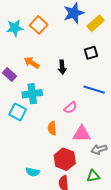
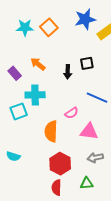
black square: (91, 53) -> (87, 63), moved
cyan square: (18, 112) -> (19, 111), turned 36
orange semicircle: (52, 128) -> (51, 131), size x1.5
pink triangle: (82, 134) -> (89, 131), moved
cyan semicircle: (33, 172) -> (13, 156), moved

